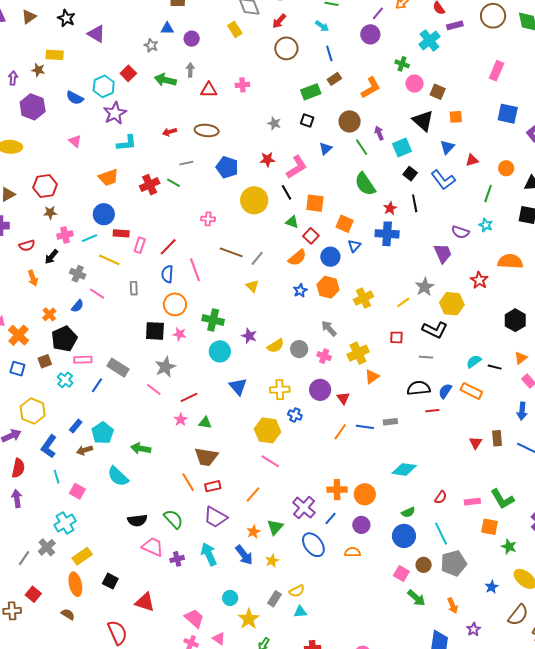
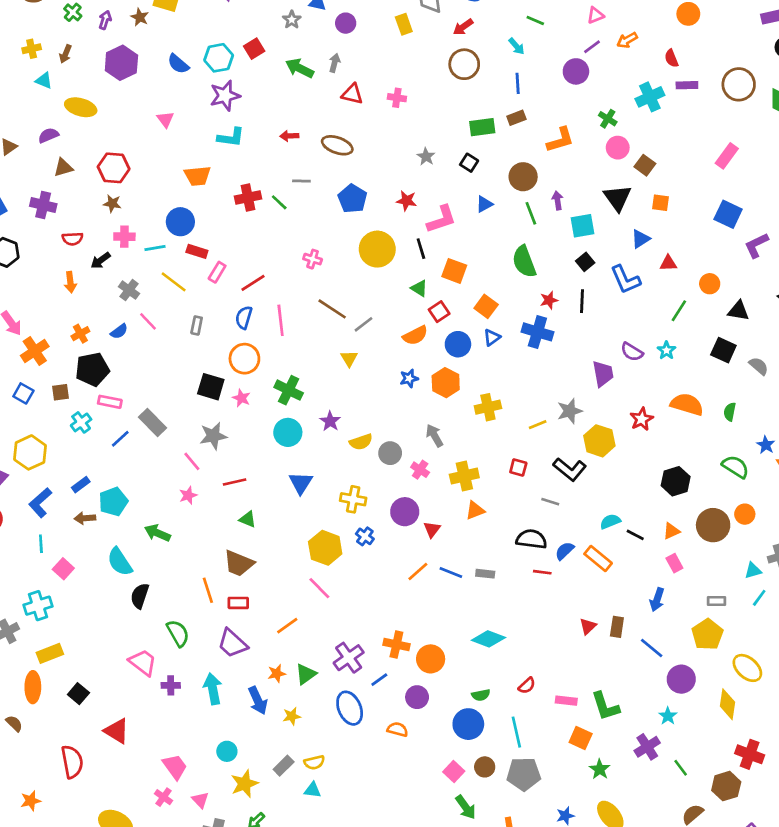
pink star: (181, 420) -> (188, 495), moved
black semicircle: (137, 520) -> (140, 596), moved, turned 102

